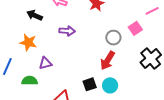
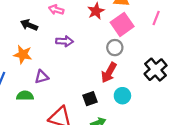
pink line: (152, 11) -> (156, 18), turned -40
pink square: (135, 28) -> (122, 24), moved, size x1.5
cyan circle: (110, 85) -> (122, 96), moved

